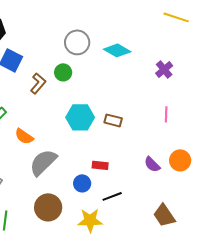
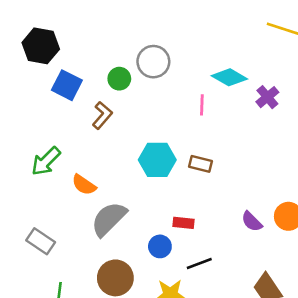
cyan diamond: (117, 50) -> (229, 77), moved
green circle: (63, 72) -> (119, 79), moved
pink line: (166, 114) -> (202, 105), moved

